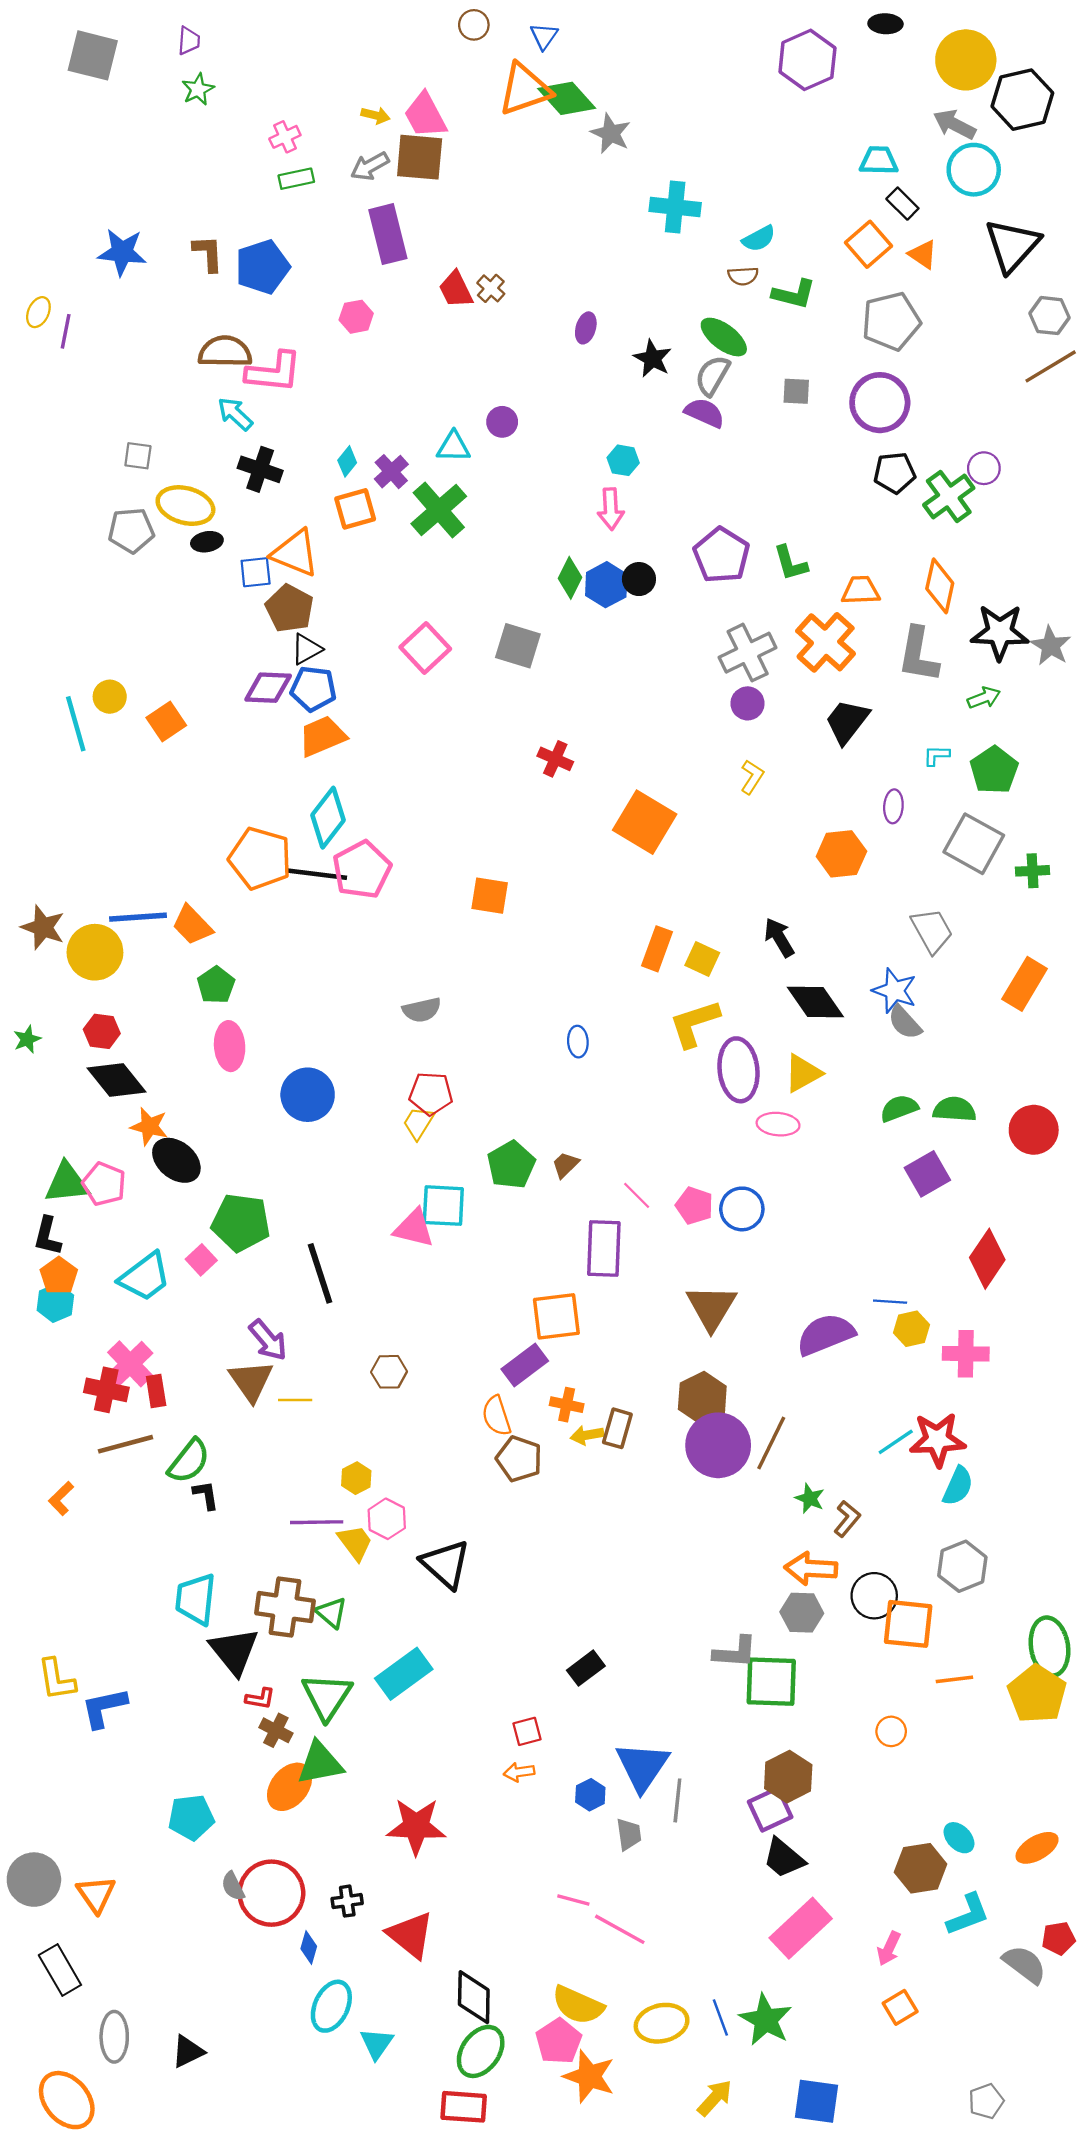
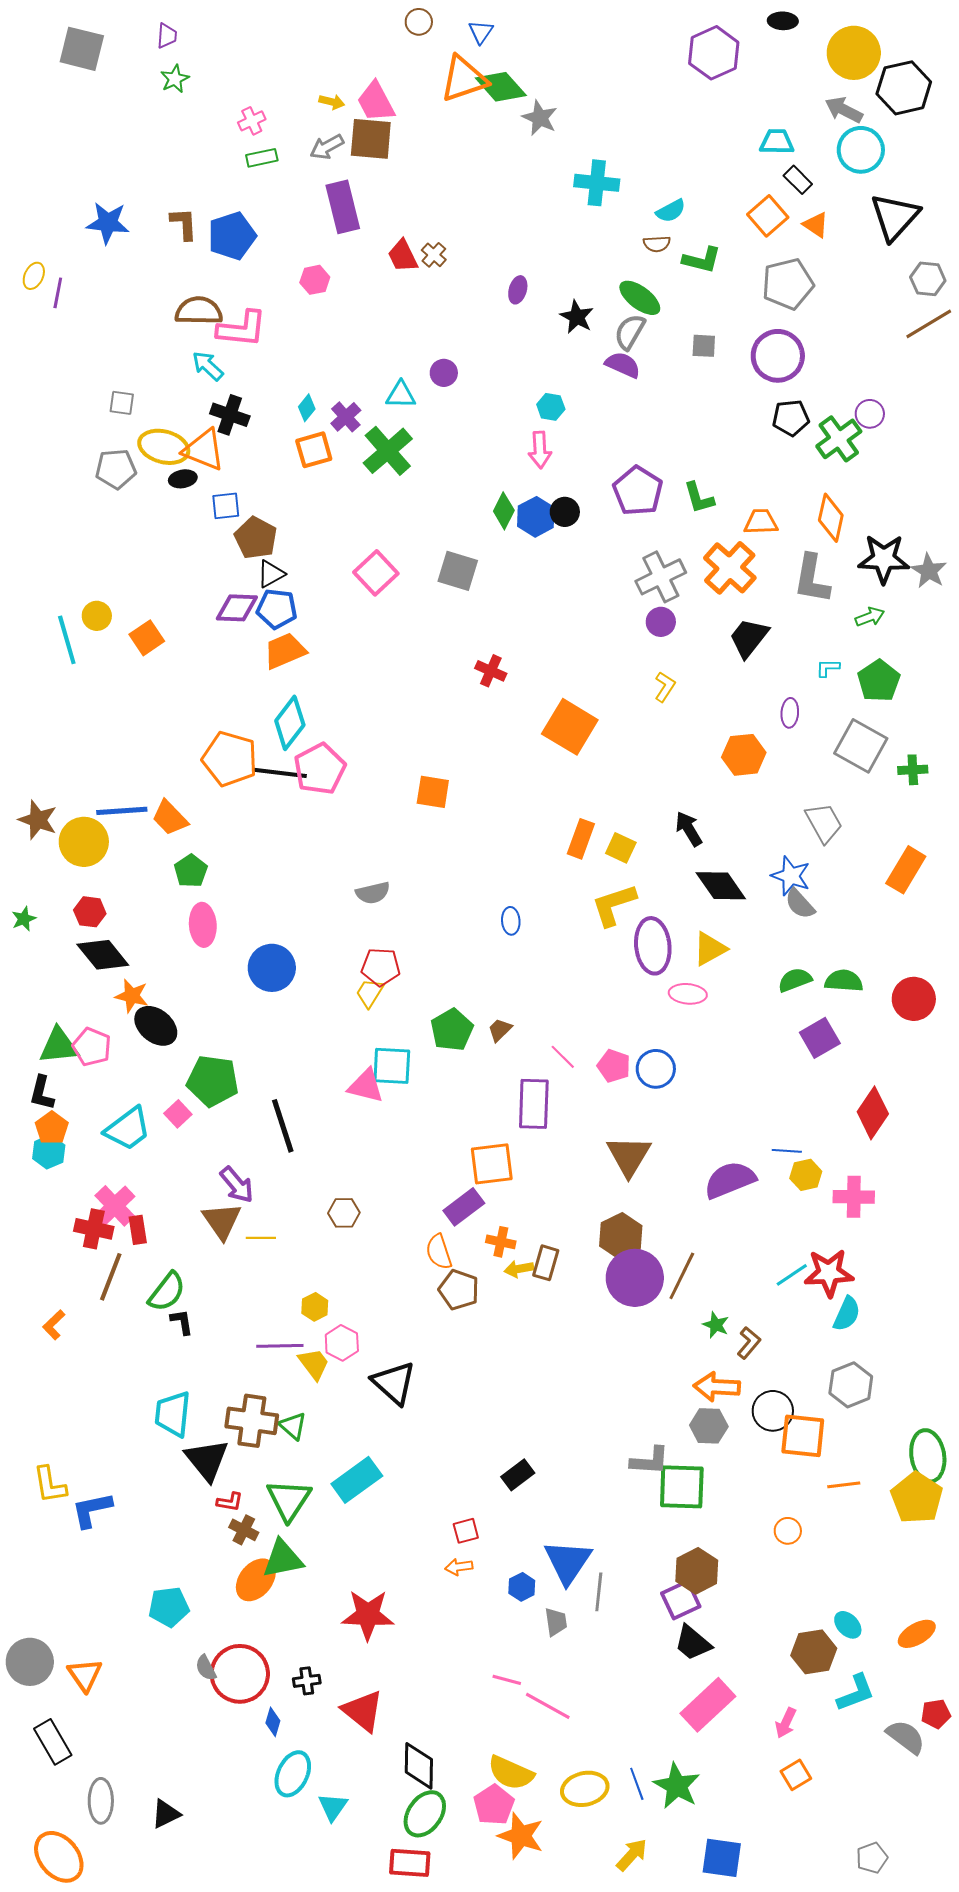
orange triangle: (295, 553) -> (204, 450), moved
brown line: (126, 1444) -> (111, 1277), turned -54

